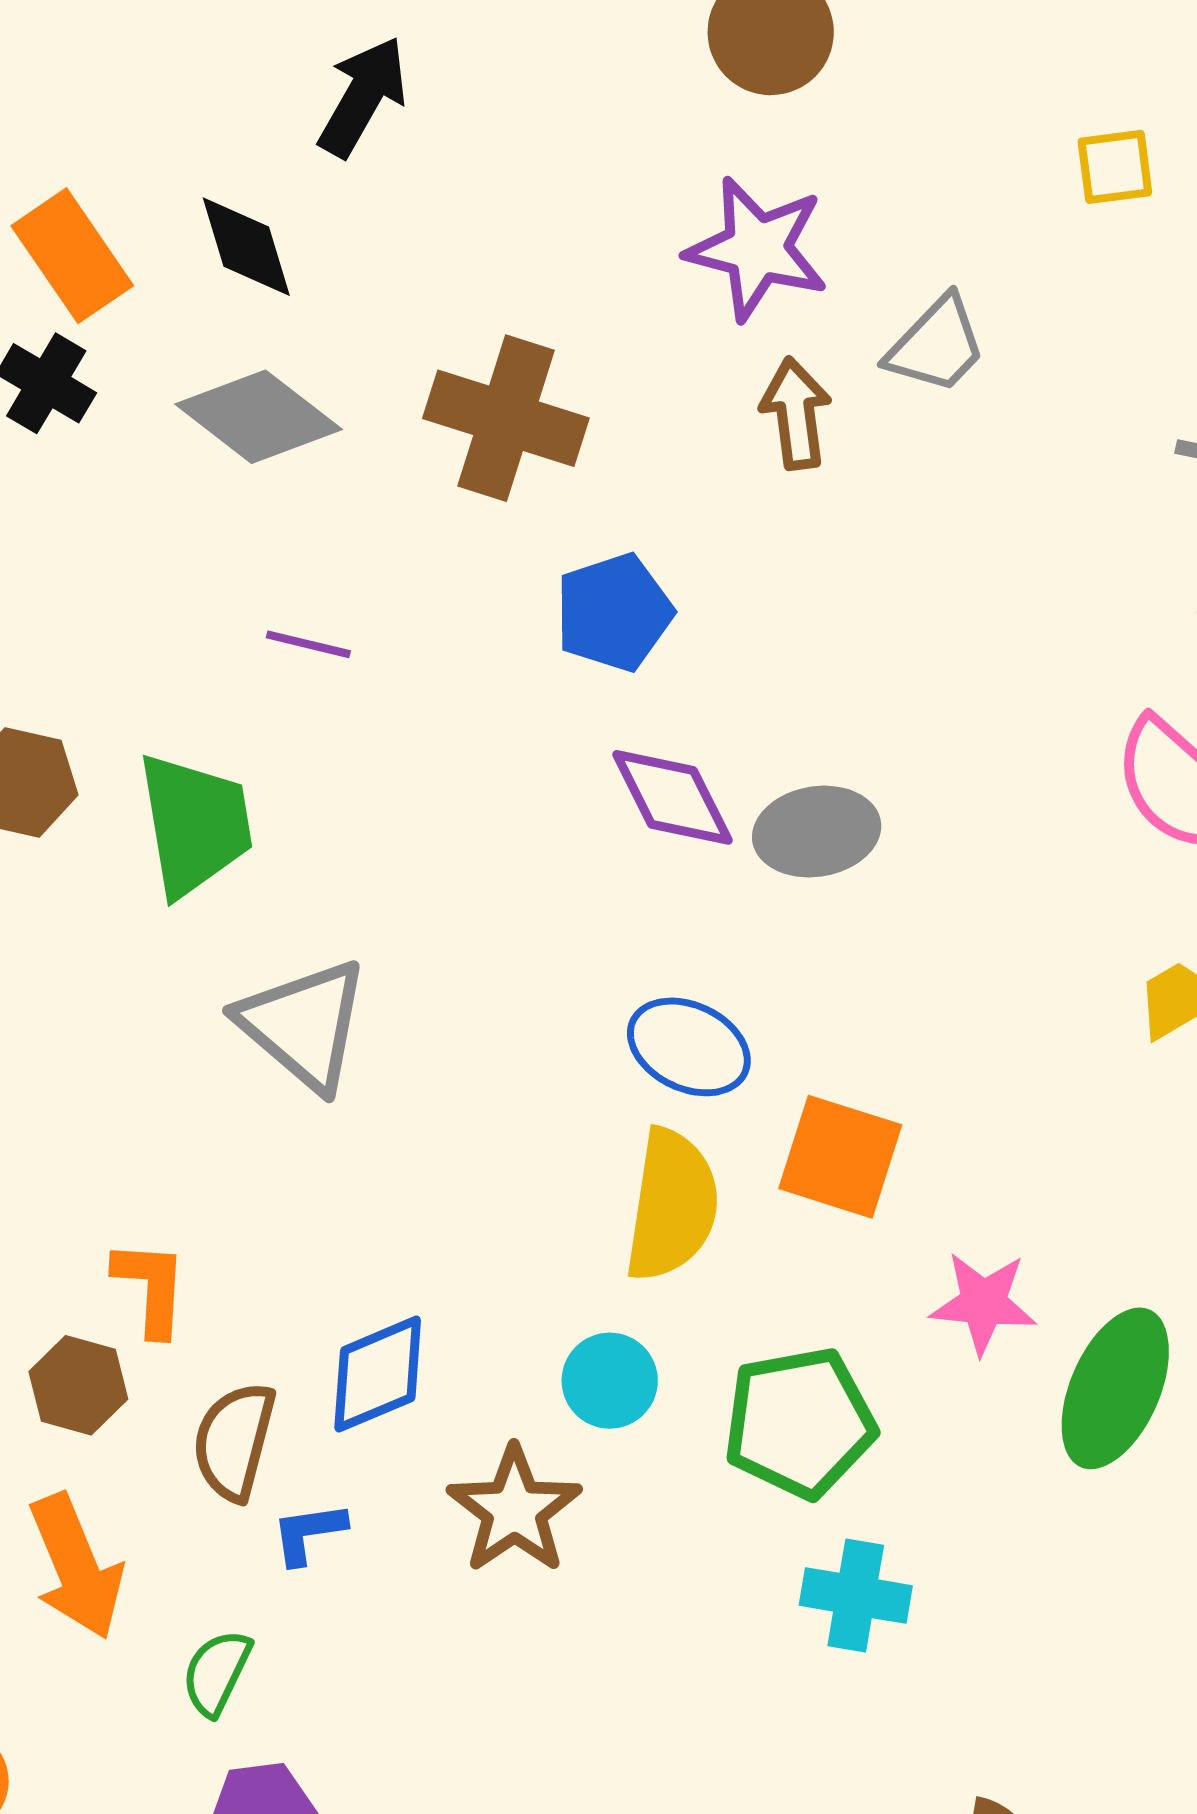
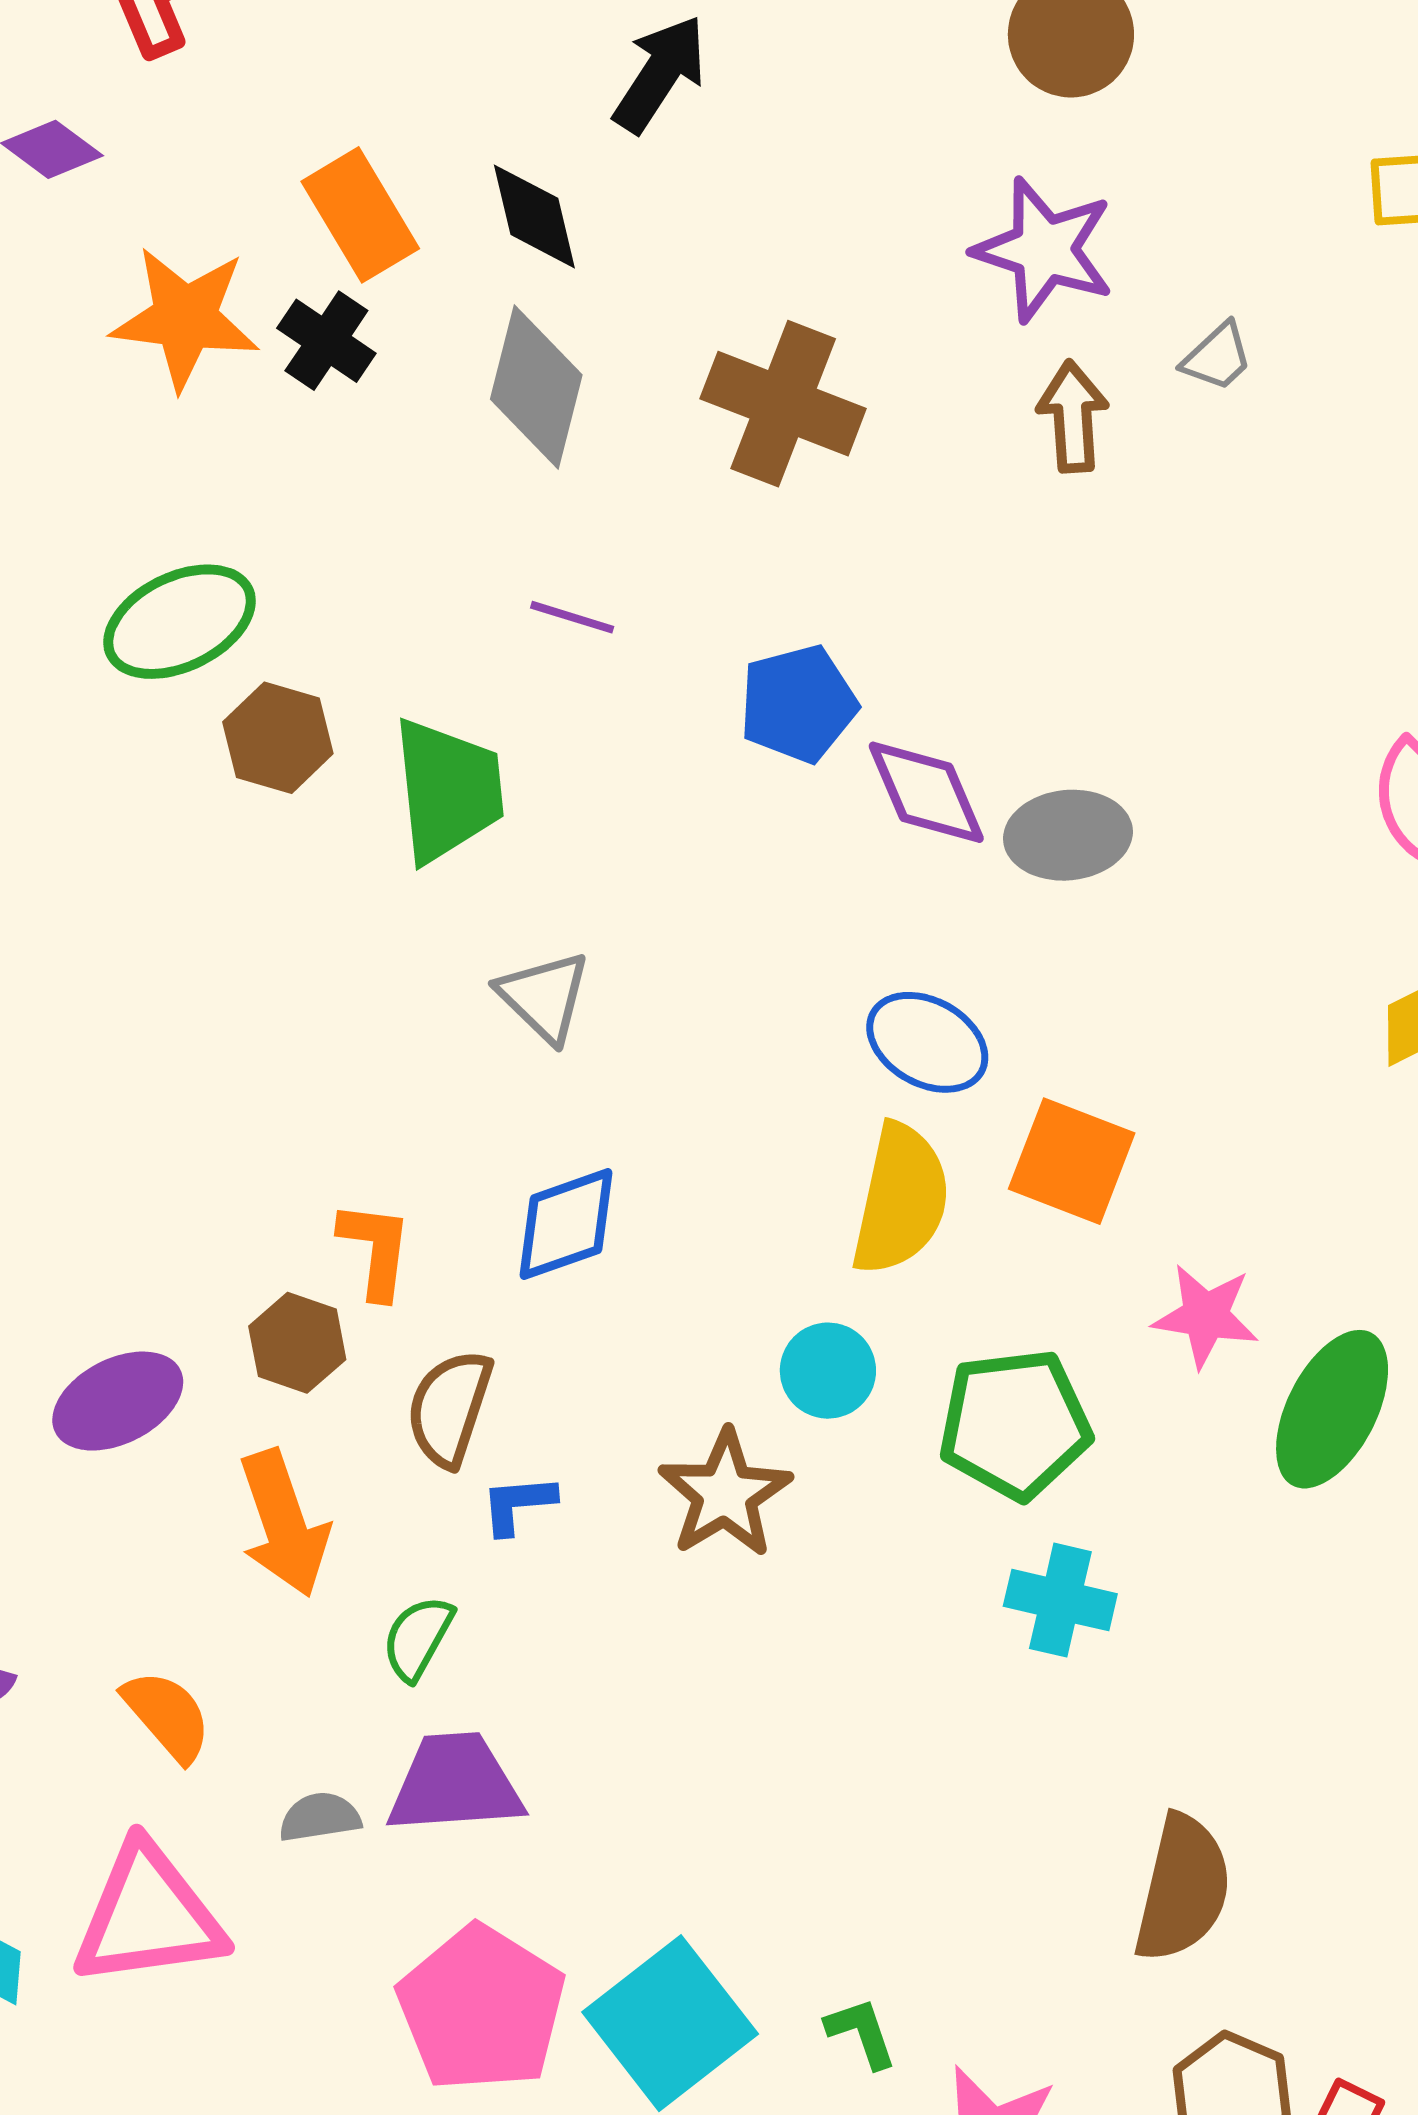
gray trapezoid: (936, 345) -> (1217, 357), size x0.7
gray diamond: (259, 417) -> (536, 387), turned 63
blue pentagon: (614, 612) -> (798, 704), moved
gray triangle: (303, 1025) -> (544, 997), size x0.7
blue diamond: (378, 1374) -> (566, 1224), moved

